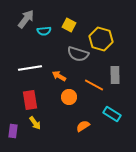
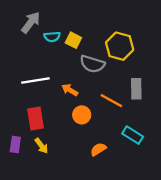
yellow square: (69, 25) -> (73, 40), moved
purple rectangle: (13, 131) -> (15, 145), moved

